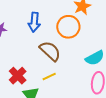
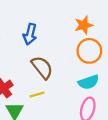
orange circle: (68, 27) -> (89, 51), moved

